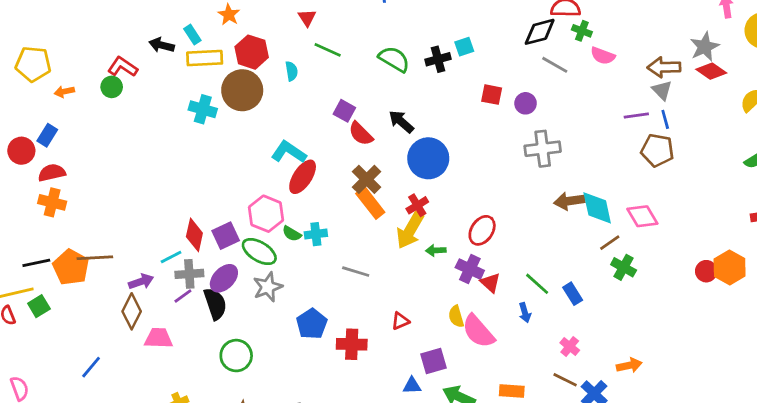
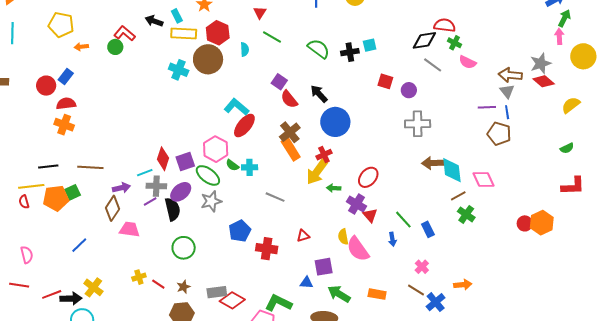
orange pentagon: (71, 267) -> (56, 198), moved, turned 30
green square: (39, 306) -> (73, 192), moved

